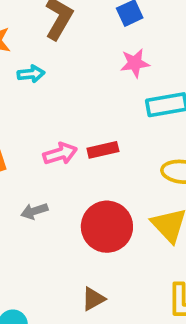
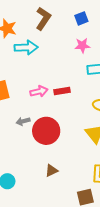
cyan arrow: (31, 74) -> (26, 47), size x1.6
red circle: (107, 227) -> (46, 131), moved

